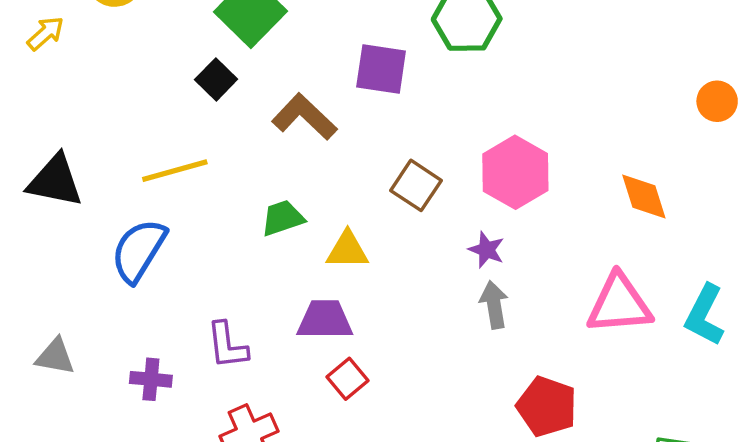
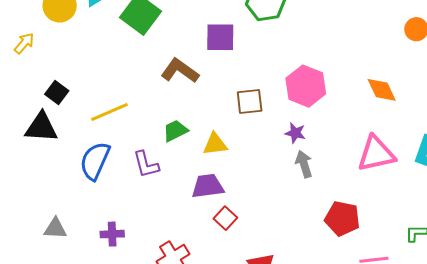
black square: (216, 79) -> (57, 92), moved
brown square: (416, 185) -> (250, 101), turned -32
purple L-shape: (227, 345) -> (146, 164), moved

